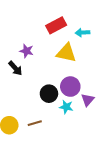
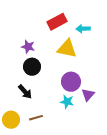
black arrow: (15, 68) -> (25, 92), moved
black circle: (49, 94) -> (32, 67), moved

